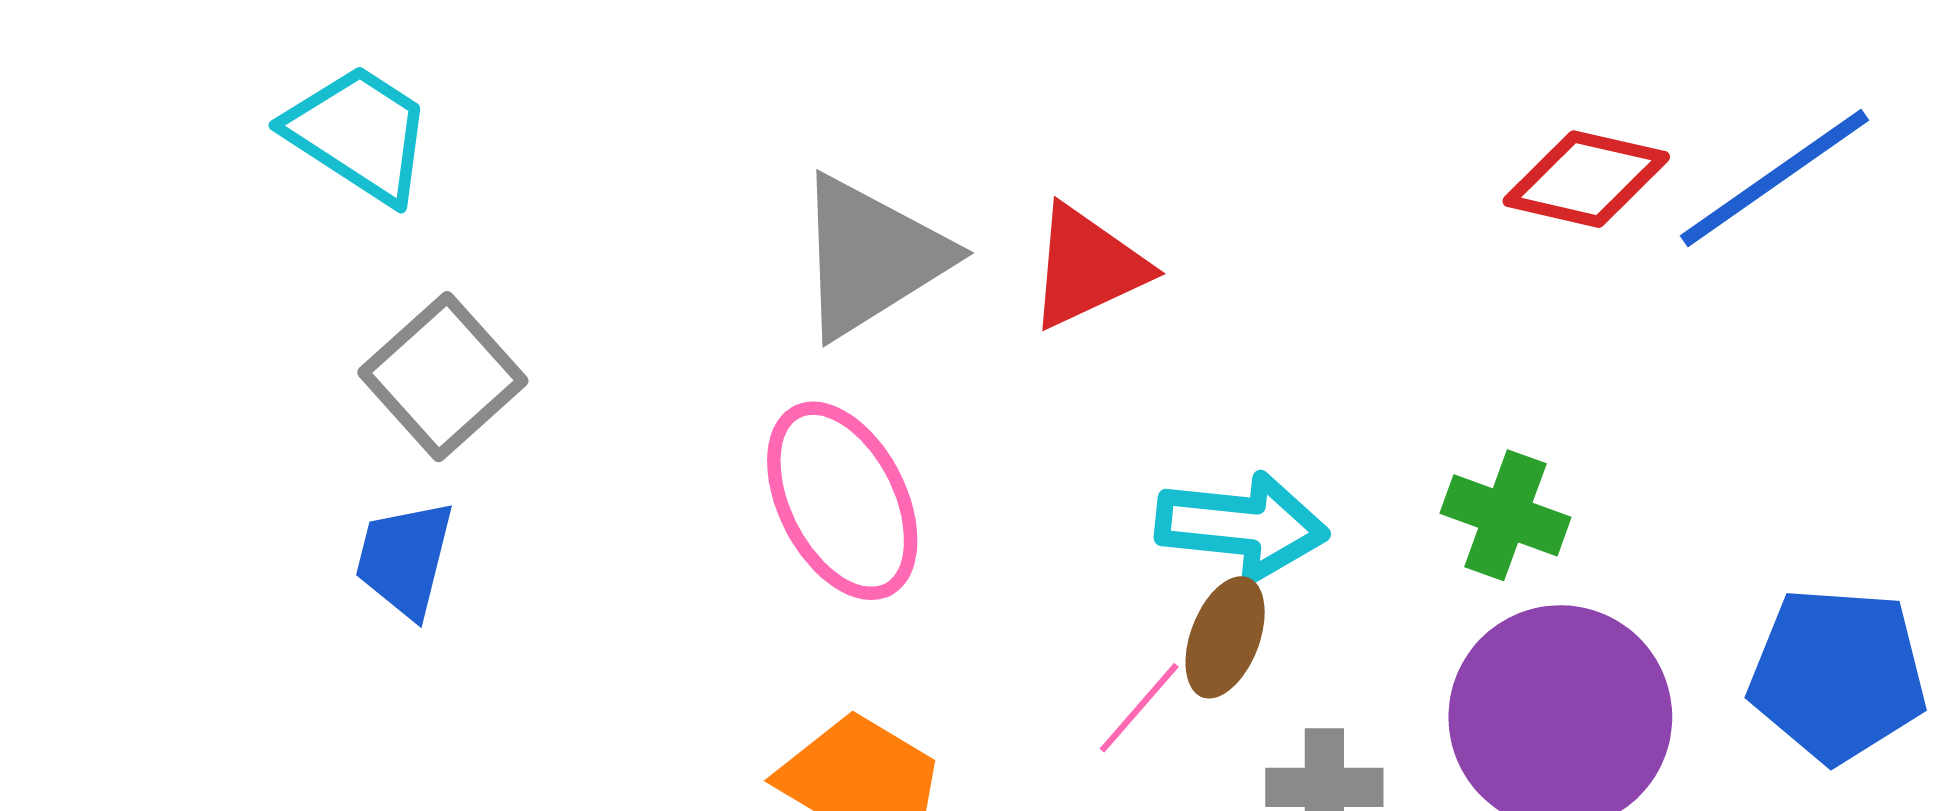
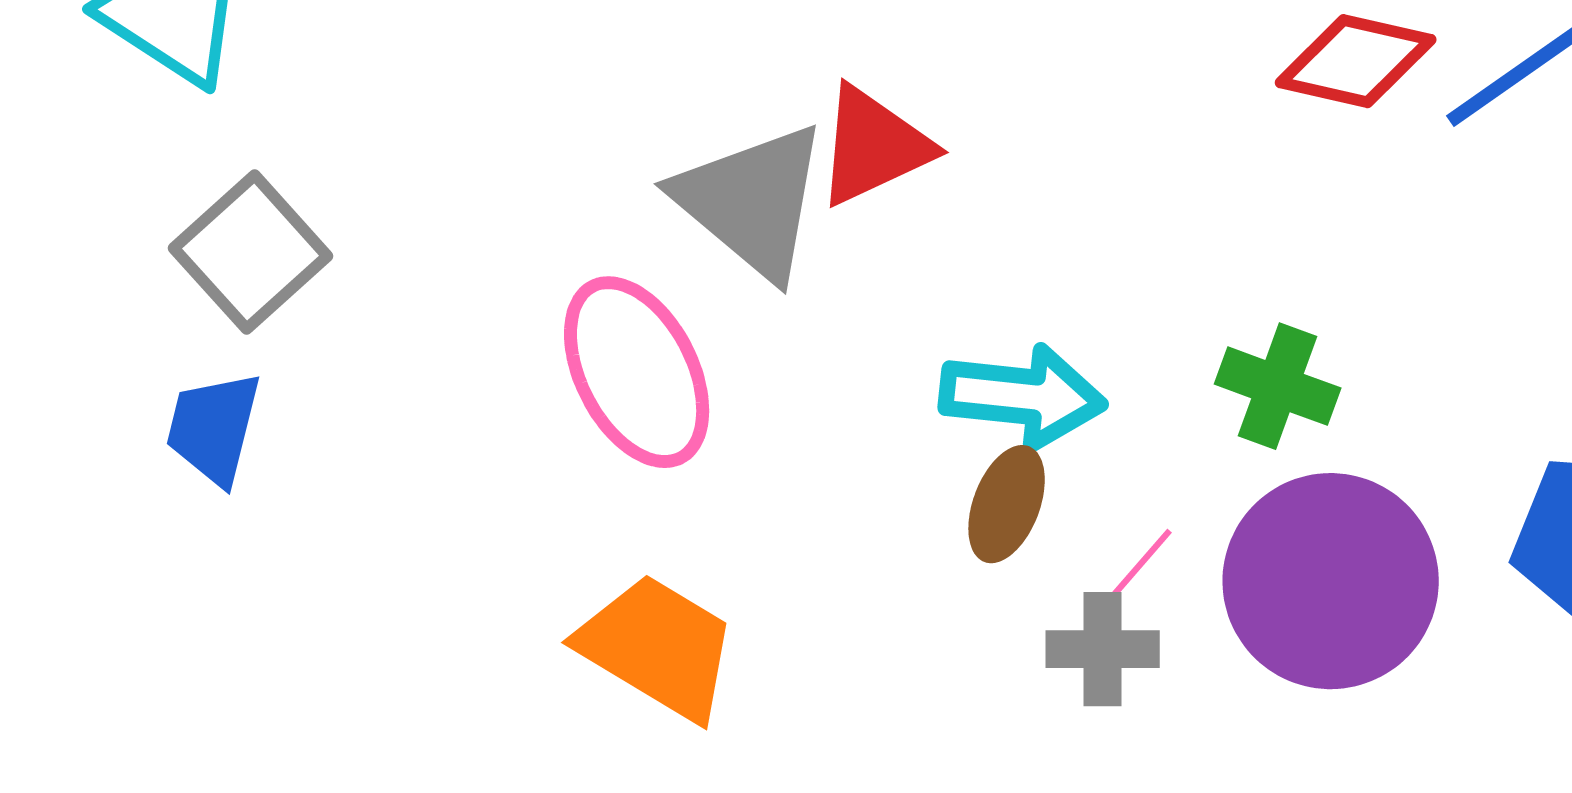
gray triangle: (871, 257) -> (752, 201), moved, turned -48
pink line: (1139, 708) -> (1134, 572), moved

